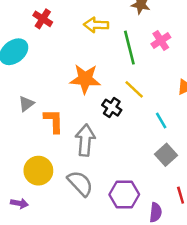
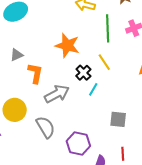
cyan line: (161, 120) -> (93, 89), moved, turned 48
gray arrow: (85, 140) -> (57, 94), turned 45
gray square: (166, 155) -> (118, 119), turned 36

